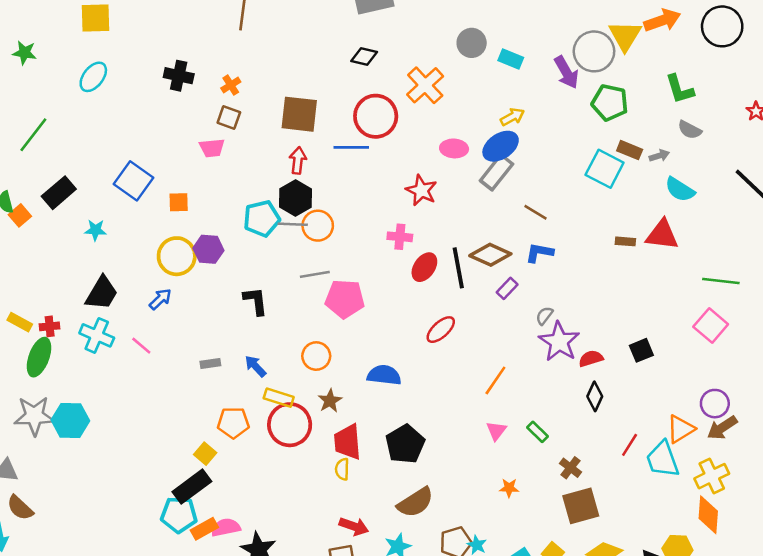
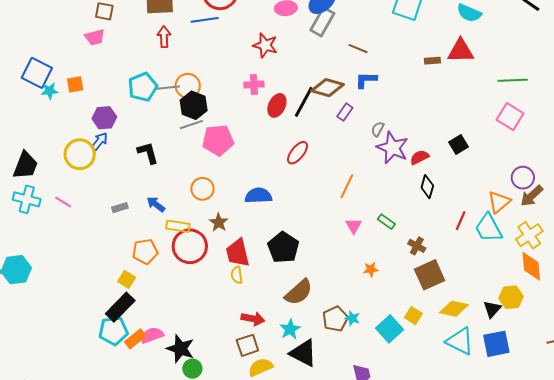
black hexagon: (296, 198) -> (194, 105), moved
cyan star: (95, 230) -> (50, 91), moved
yellow circle: (177, 256) -> (80, 154), moved
black line: (458, 268) -> (304, 102), turned 48
blue arrow: (160, 299) -> (100, 141), moved

